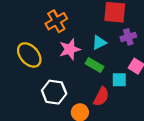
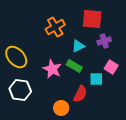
orange cross: (56, 21) -> (55, 27), moved
pink star: (70, 49) -> (52, 69), moved, turned -30
white hexagon: (54, 92) -> (20, 90), moved

